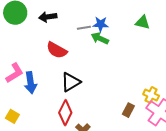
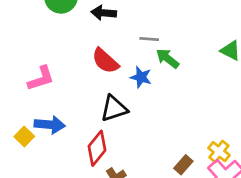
blue star: (101, 24) -> (141, 77), moved
blue arrow: (30, 83) -> (50, 125), moved, turned -90

